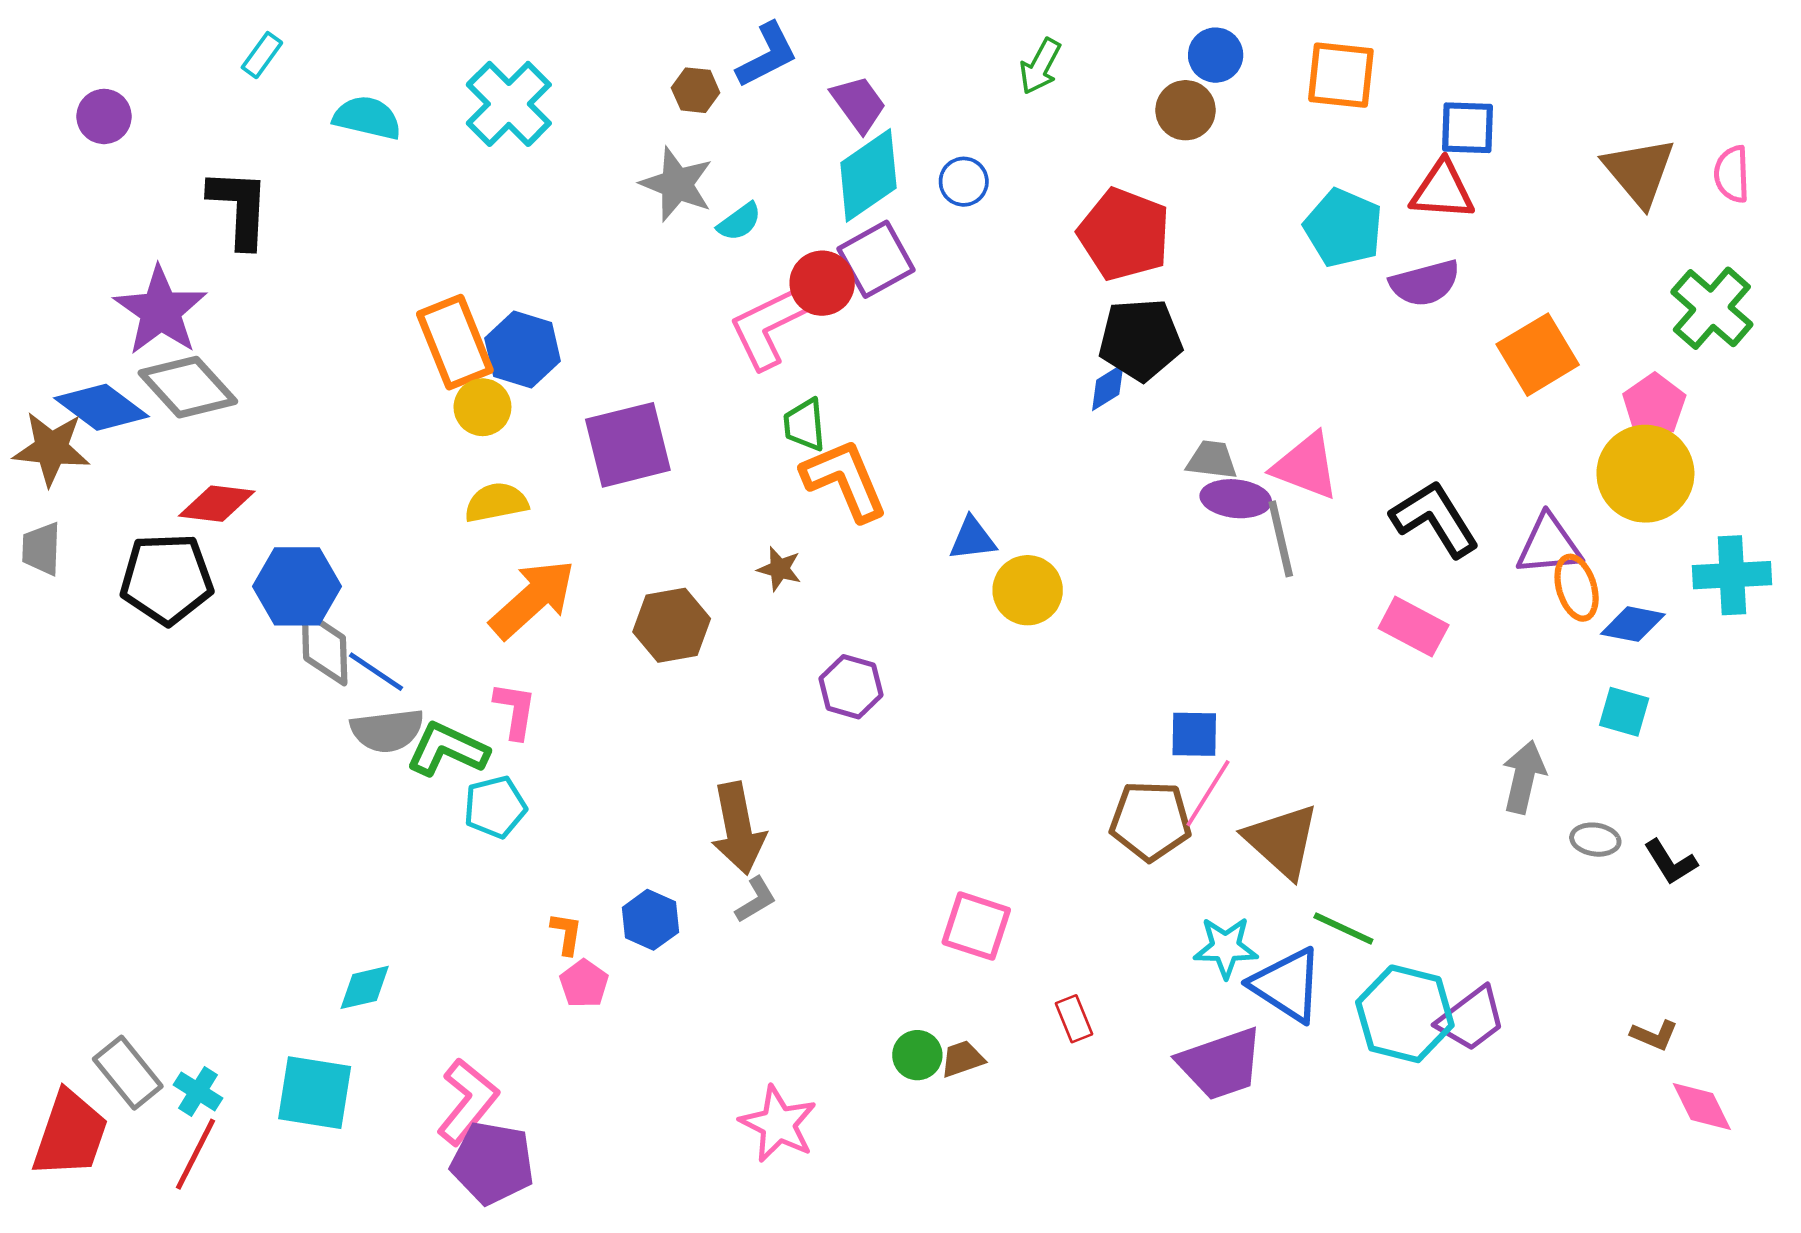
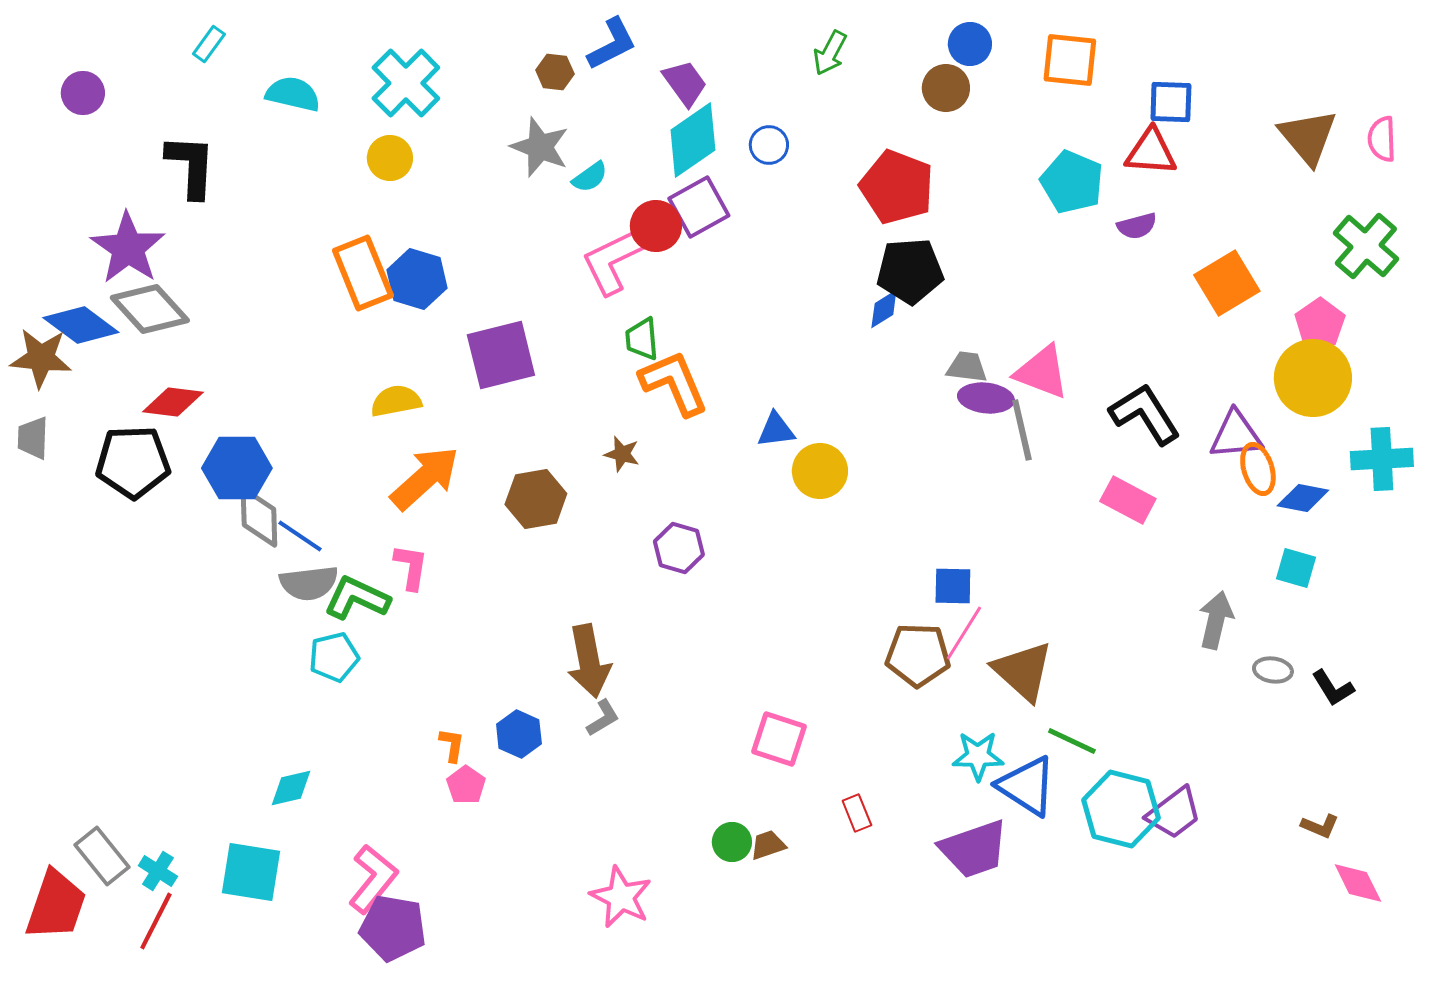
purple semicircle: (1425, 283) -> (1137, 226), size x0.7
yellow circle: (482, 407) -> (390, 158), moved
cyan pentagon: (495, 807) -> (334, 657), moved

